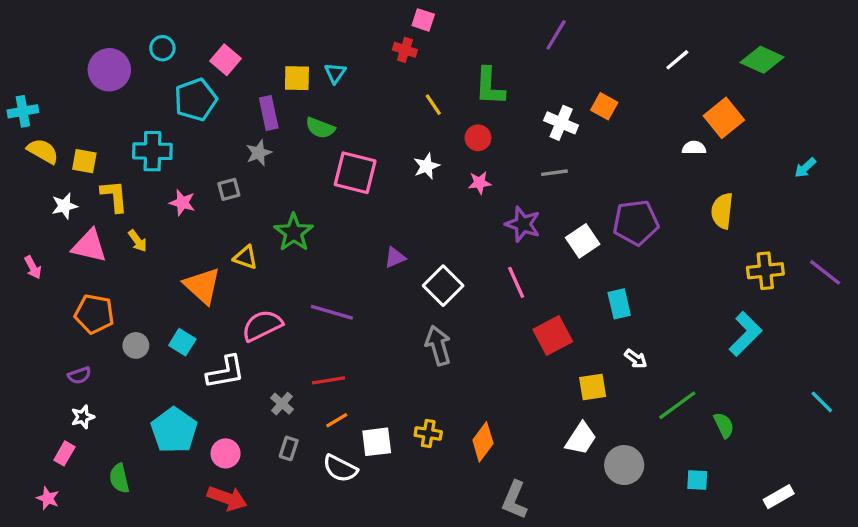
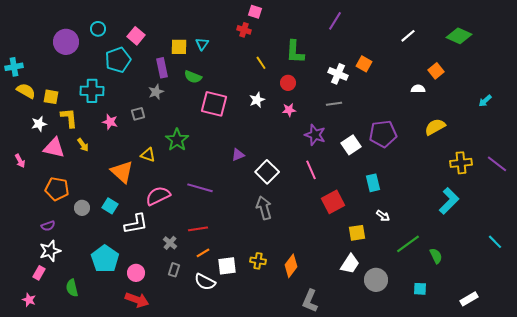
orange square: (724, 118) -> (436, 71), size x0.7
yellow semicircle: (722, 211) -> (435, 127), turned 55
white star: (83, 417) -> (50, 251), size x1.5

